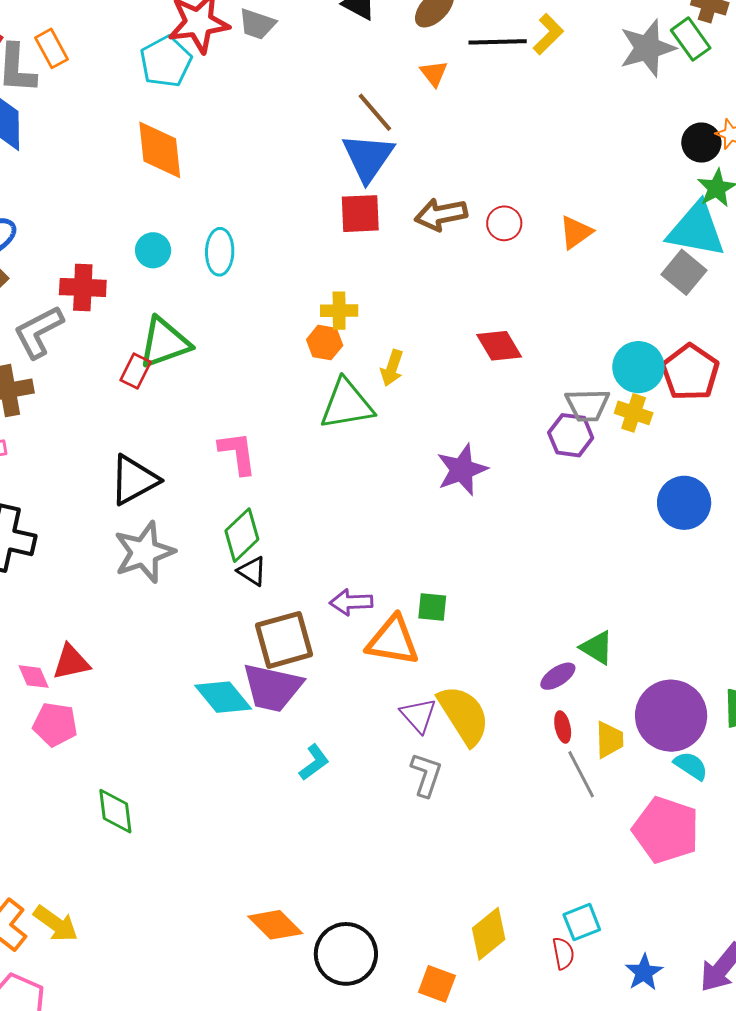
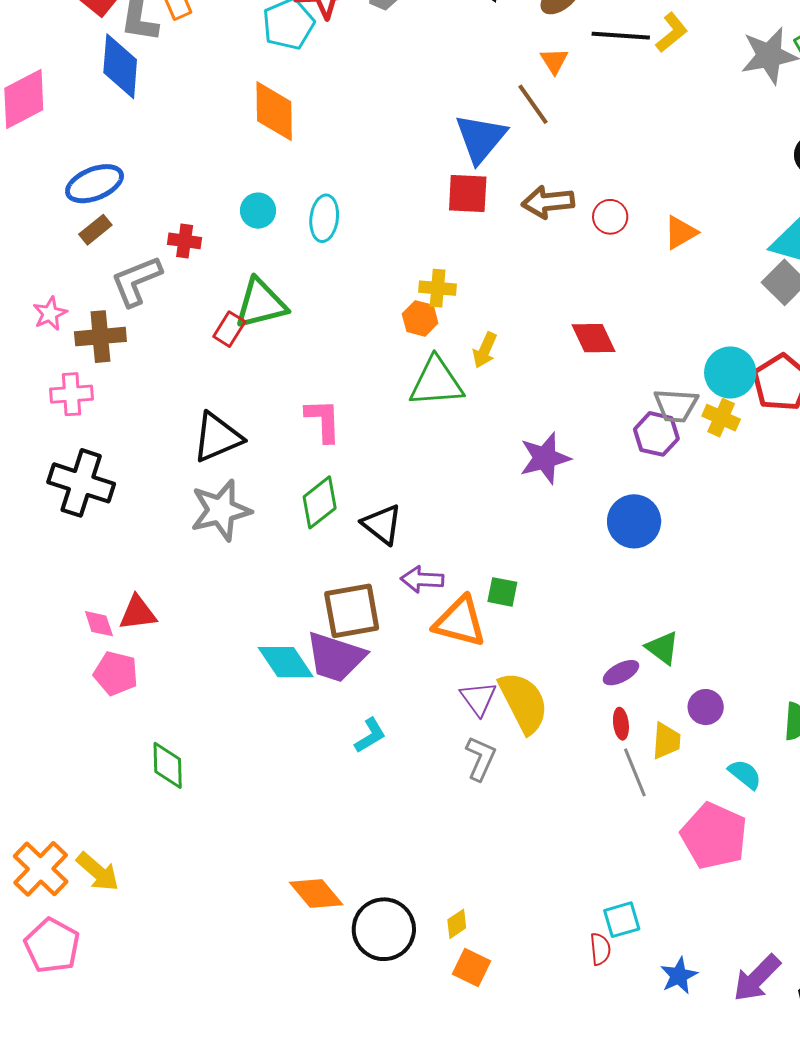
brown line: (375, 112) -> (533, 104), moved
red cross: (83, 287) -> (185, 241), size x0.7
blue circle: (684, 503) -> (634, 521), moved
black triangle: (252, 571) -> (382, 524), moved, size x1.4
purple circle: (671, 716) -> (706, 707), moved, size x0.5
yellow diamond: (489, 934) -> (457, 924), moved, size x0.6

